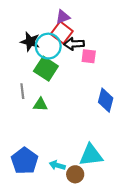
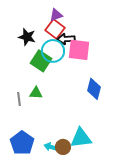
cyan circle: (48, 46) -> (53, 51), moved
pink square: (89, 56) -> (79, 50), size x1.6
gray line: (22, 91) -> (19, 99), moved
brown circle: (75, 174) -> (63, 147), moved

